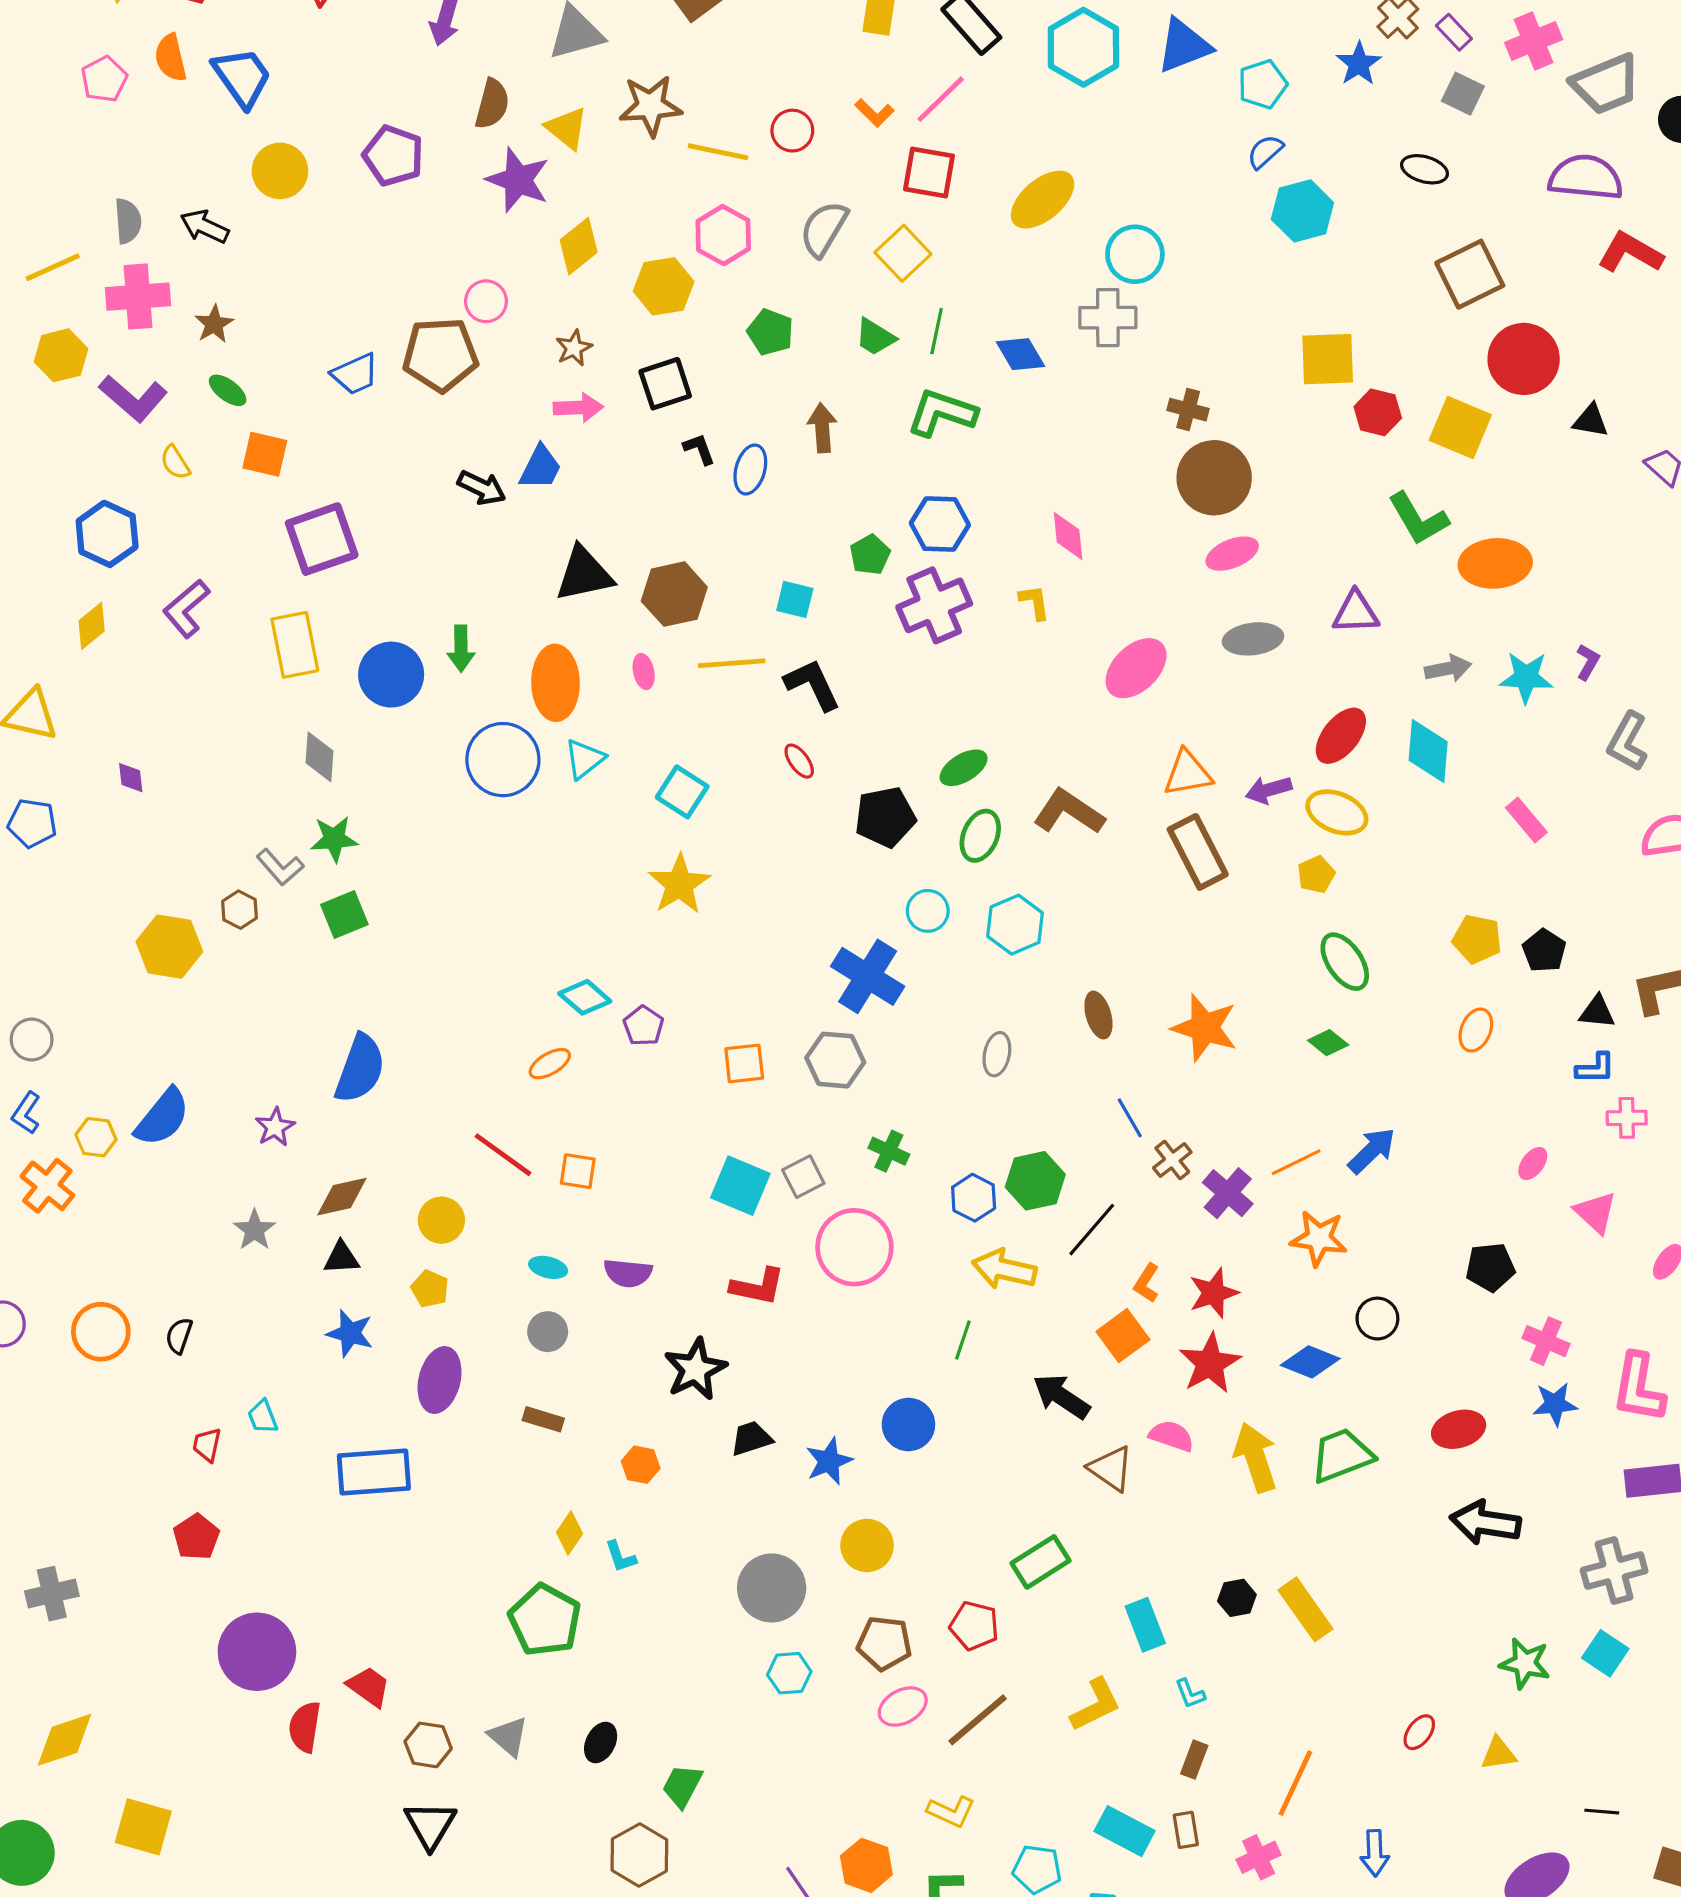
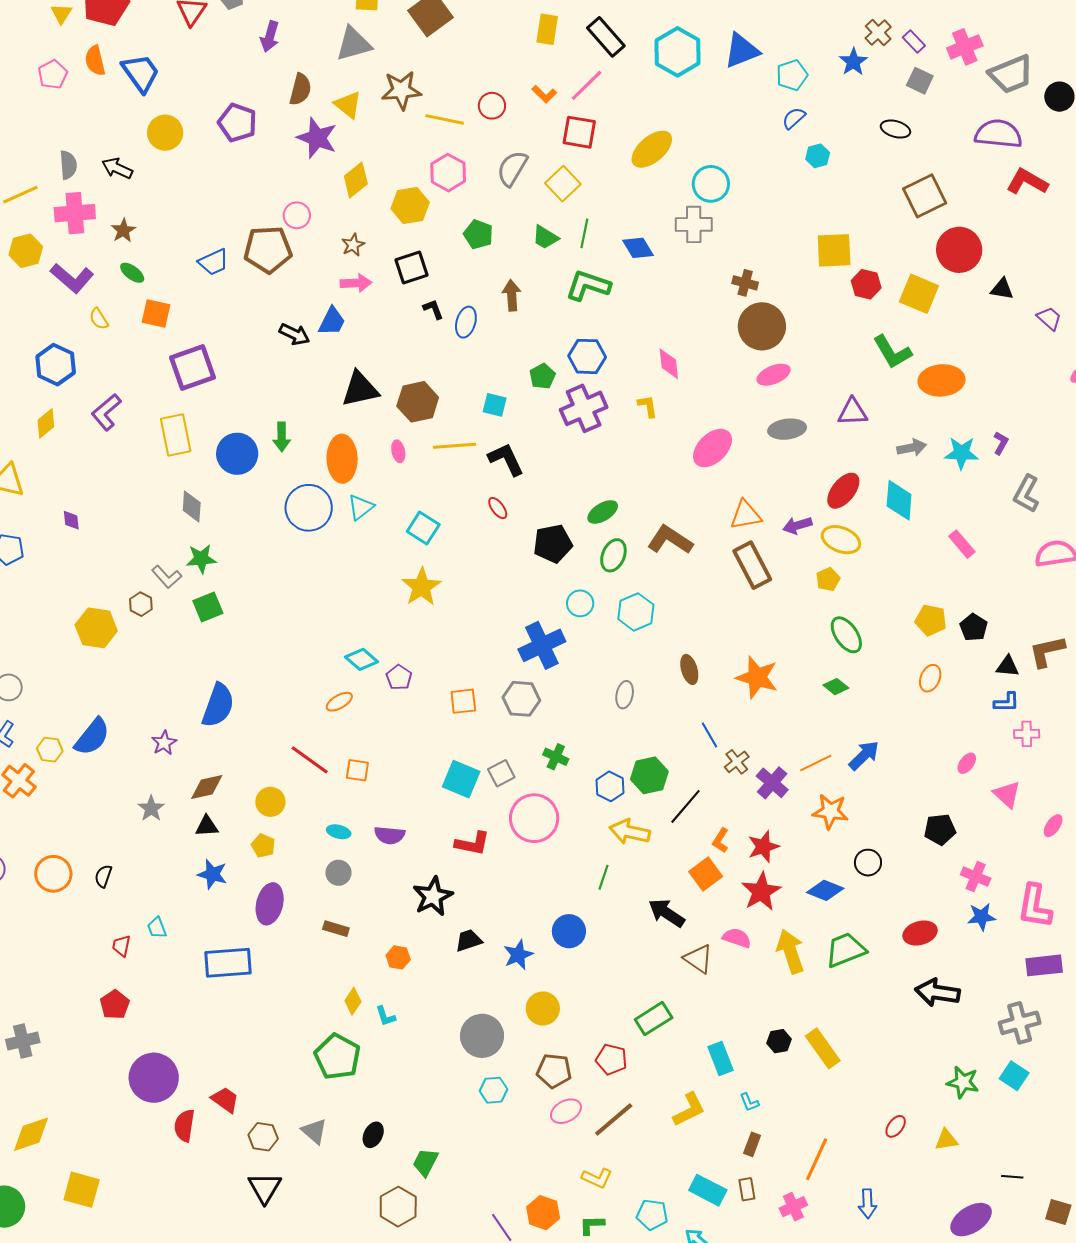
cyan hexagon: (1302, 211) -> (818, 156), size x0.6
blue cross: (868, 976) -> (542, 645), turned 33

